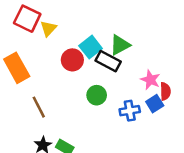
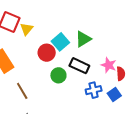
black rectangle: (108, 61) -> (79, 66), moved
green circle: (97, 95) -> (58, 75), moved
blue square: (155, 104) -> (114, 95), moved

